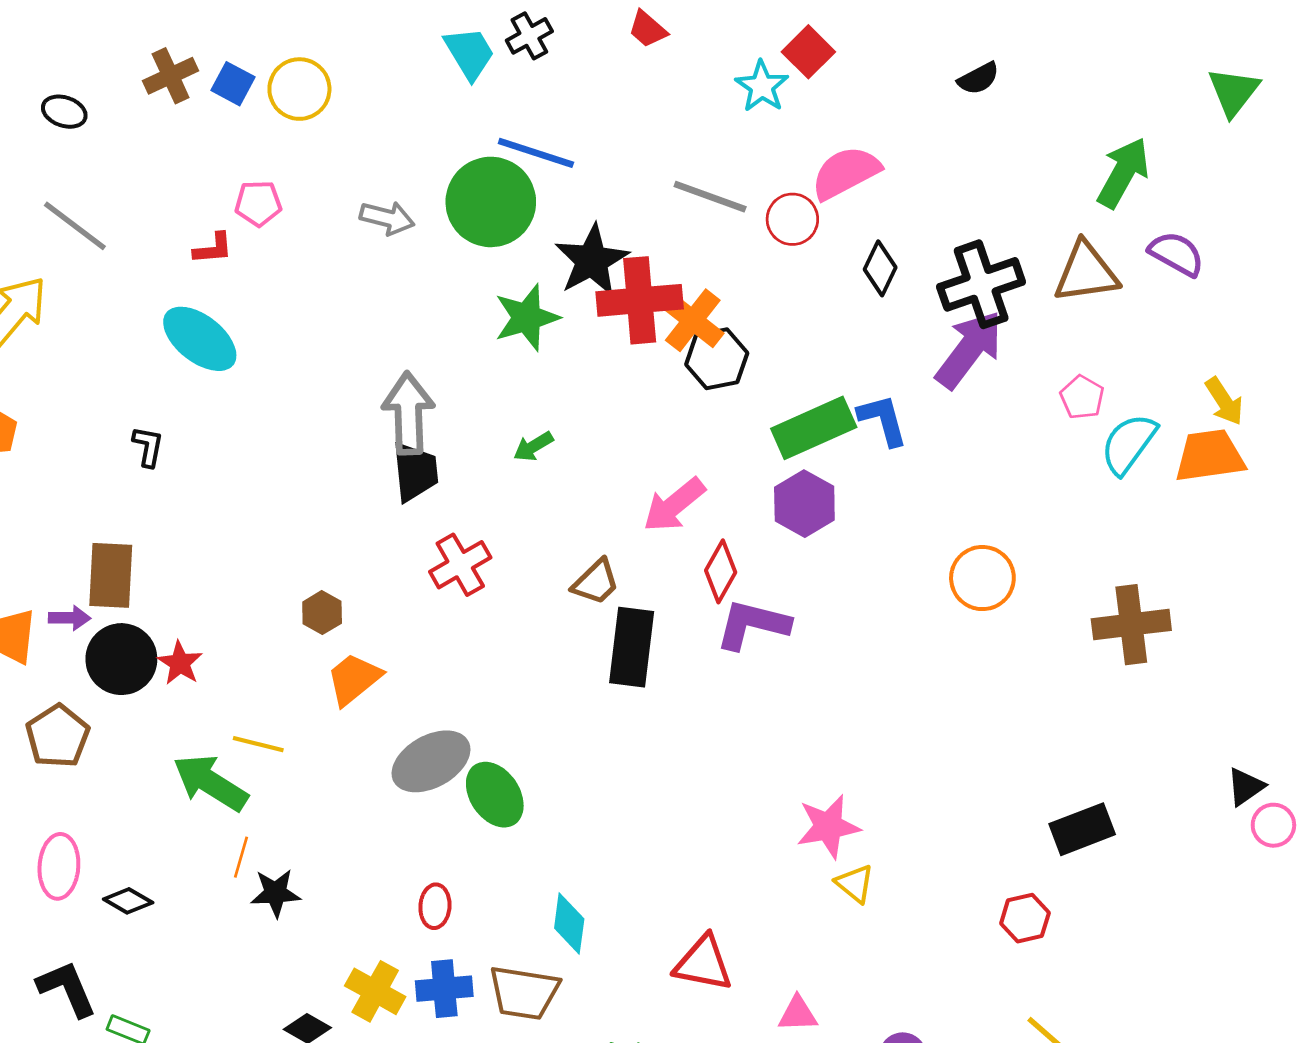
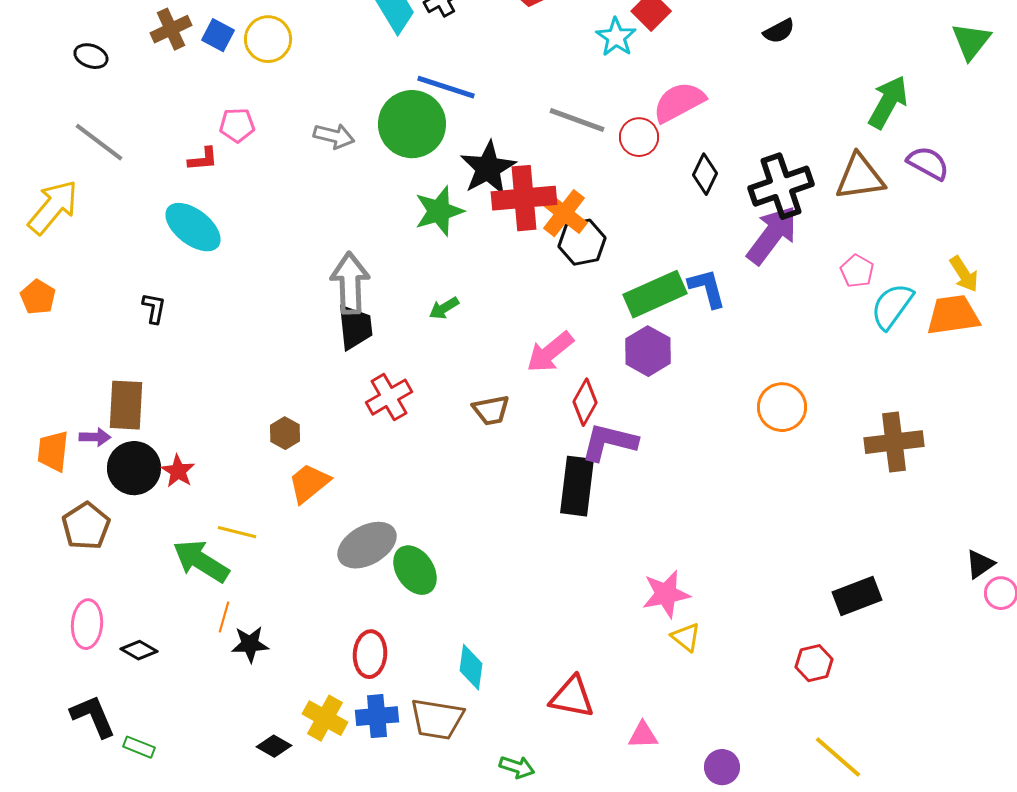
brown trapezoid: (596, 582) -> (491, 410), turned 33
black rectangle: (632, 647) -> (577, 486), moved
red ellipse: (435, 906) -> (370, 654), size x1.4

